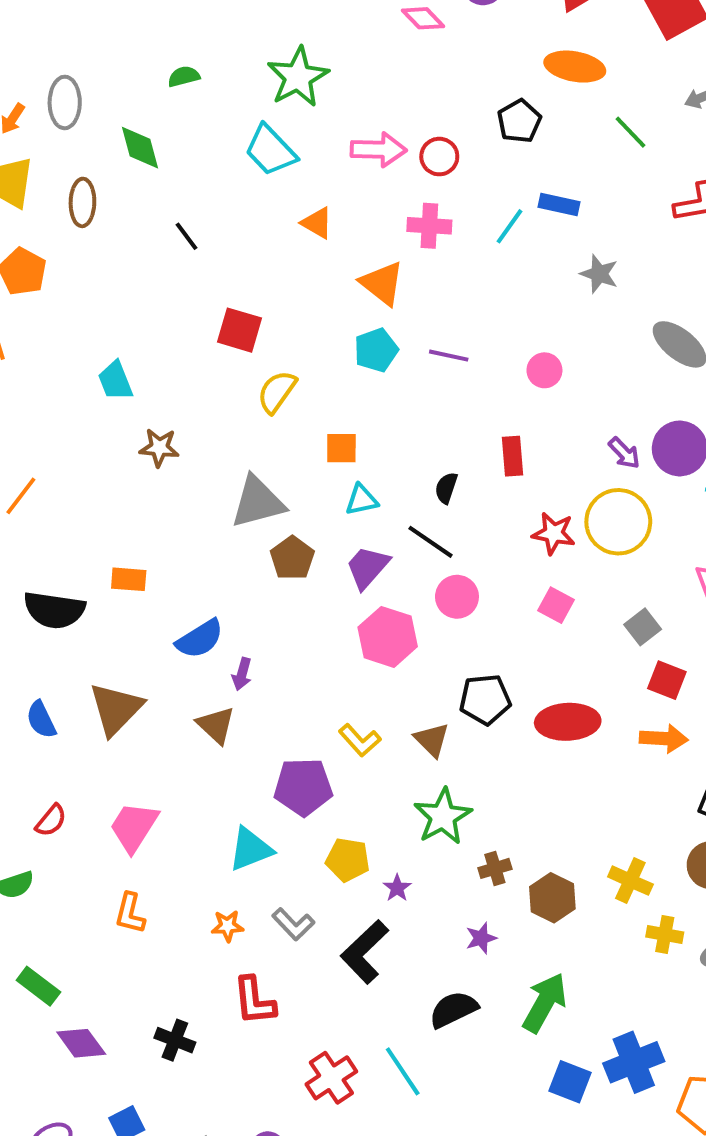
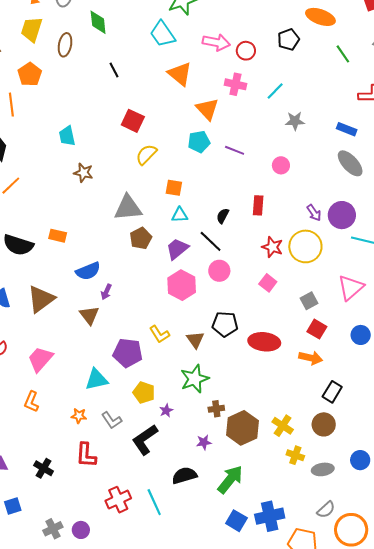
blue rectangle: (559, 205) -> (347, 129), moved
orange triangle: (317, 223) -> (180, 74), size x1.5
gray star: (599, 274) -> (295, 121), moved, turned -30
brown hexagon: (552, 898) -> (242, 428), size x1.4

